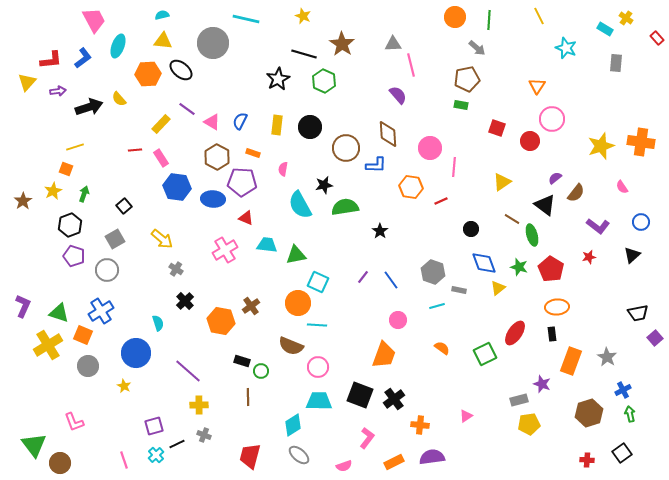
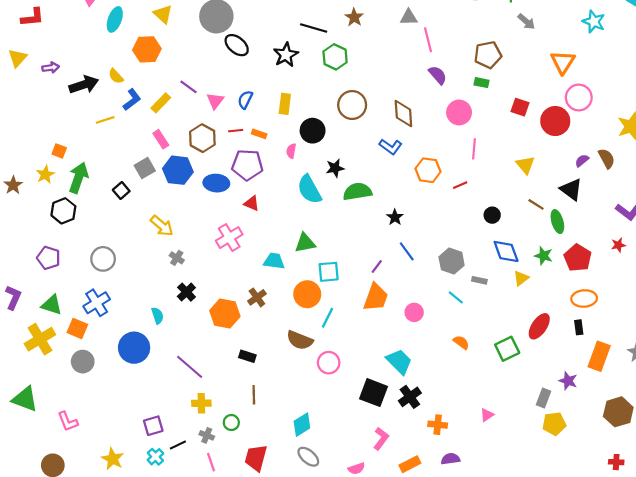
yellow triangle: (163, 41) -> (163, 14), turned 36
brown star: (342, 44) -> (354, 17), size x0.7
gray arrow: (477, 48) -> (526, 22), moved
blue L-shape: (83, 58) -> (132, 100), moved
red L-shape: (51, 60) -> (32, 17), moved
black ellipse: (181, 70) -> (237, 45), moved
orange triangle: (537, 86) -> (563, 62), size x1.4
purple semicircle: (398, 95) -> (438, 75), moved
pink triangle: (212, 122) -> (215, 101), turned 36
black circle: (310, 127) -> (313, 131), moved
red circle: (530, 141) -> (555, 121), size x1.4
yellow line: (75, 147) -> (105, 120), moved
brown circle: (346, 148) -> (352, 105), moved
pink circle: (430, 148) -> (459, 112), moved
red line: (135, 150) -> (236, 131), moved
brown hexagon: (217, 157) -> (202, 138), moved
blue L-shape: (376, 165) -> (391, 147), turned 35
yellow triangle: (502, 182) -> (525, 165), turned -36
brown semicircle: (576, 193) -> (607, 158), moved, turned -66
green arrow: (84, 194) -> (78, 178), size x1.8
gray square: (115, 239) -> (145, 168), moved
cyan trapezoid: (267, 245) -> (274, 261), moved
purple pentagon: (74, 256) -> (49, 258), moved
blue line: (391, 280) -> (407, 251), moved
cyan square: (318, 282) -> (329, 272), turned -30
cyan line: (437, 306) -> (456, 297), turned 56
cyan line: (317, 325) -> (328, 318), turned -66
orange trapezoid: (384, 355) -> (376, 297), moved
green circle: (261, 371) -> (231, 423), moved
yellow star: (124, 386) -> (113, 459), moved, size x1.5
gray rectangle: (519, 400) -> (543, 398), turned -54
cyan trapezoid: (319, 401) -> (399, 362), moved, turned 44
green triangle: (34, 445) -> (25, 399), moved, turned -32
purple semicircle: (432, 457) -> (450, 459), size x0.7
pink line: (124, 460) -> (211, 462), moved

